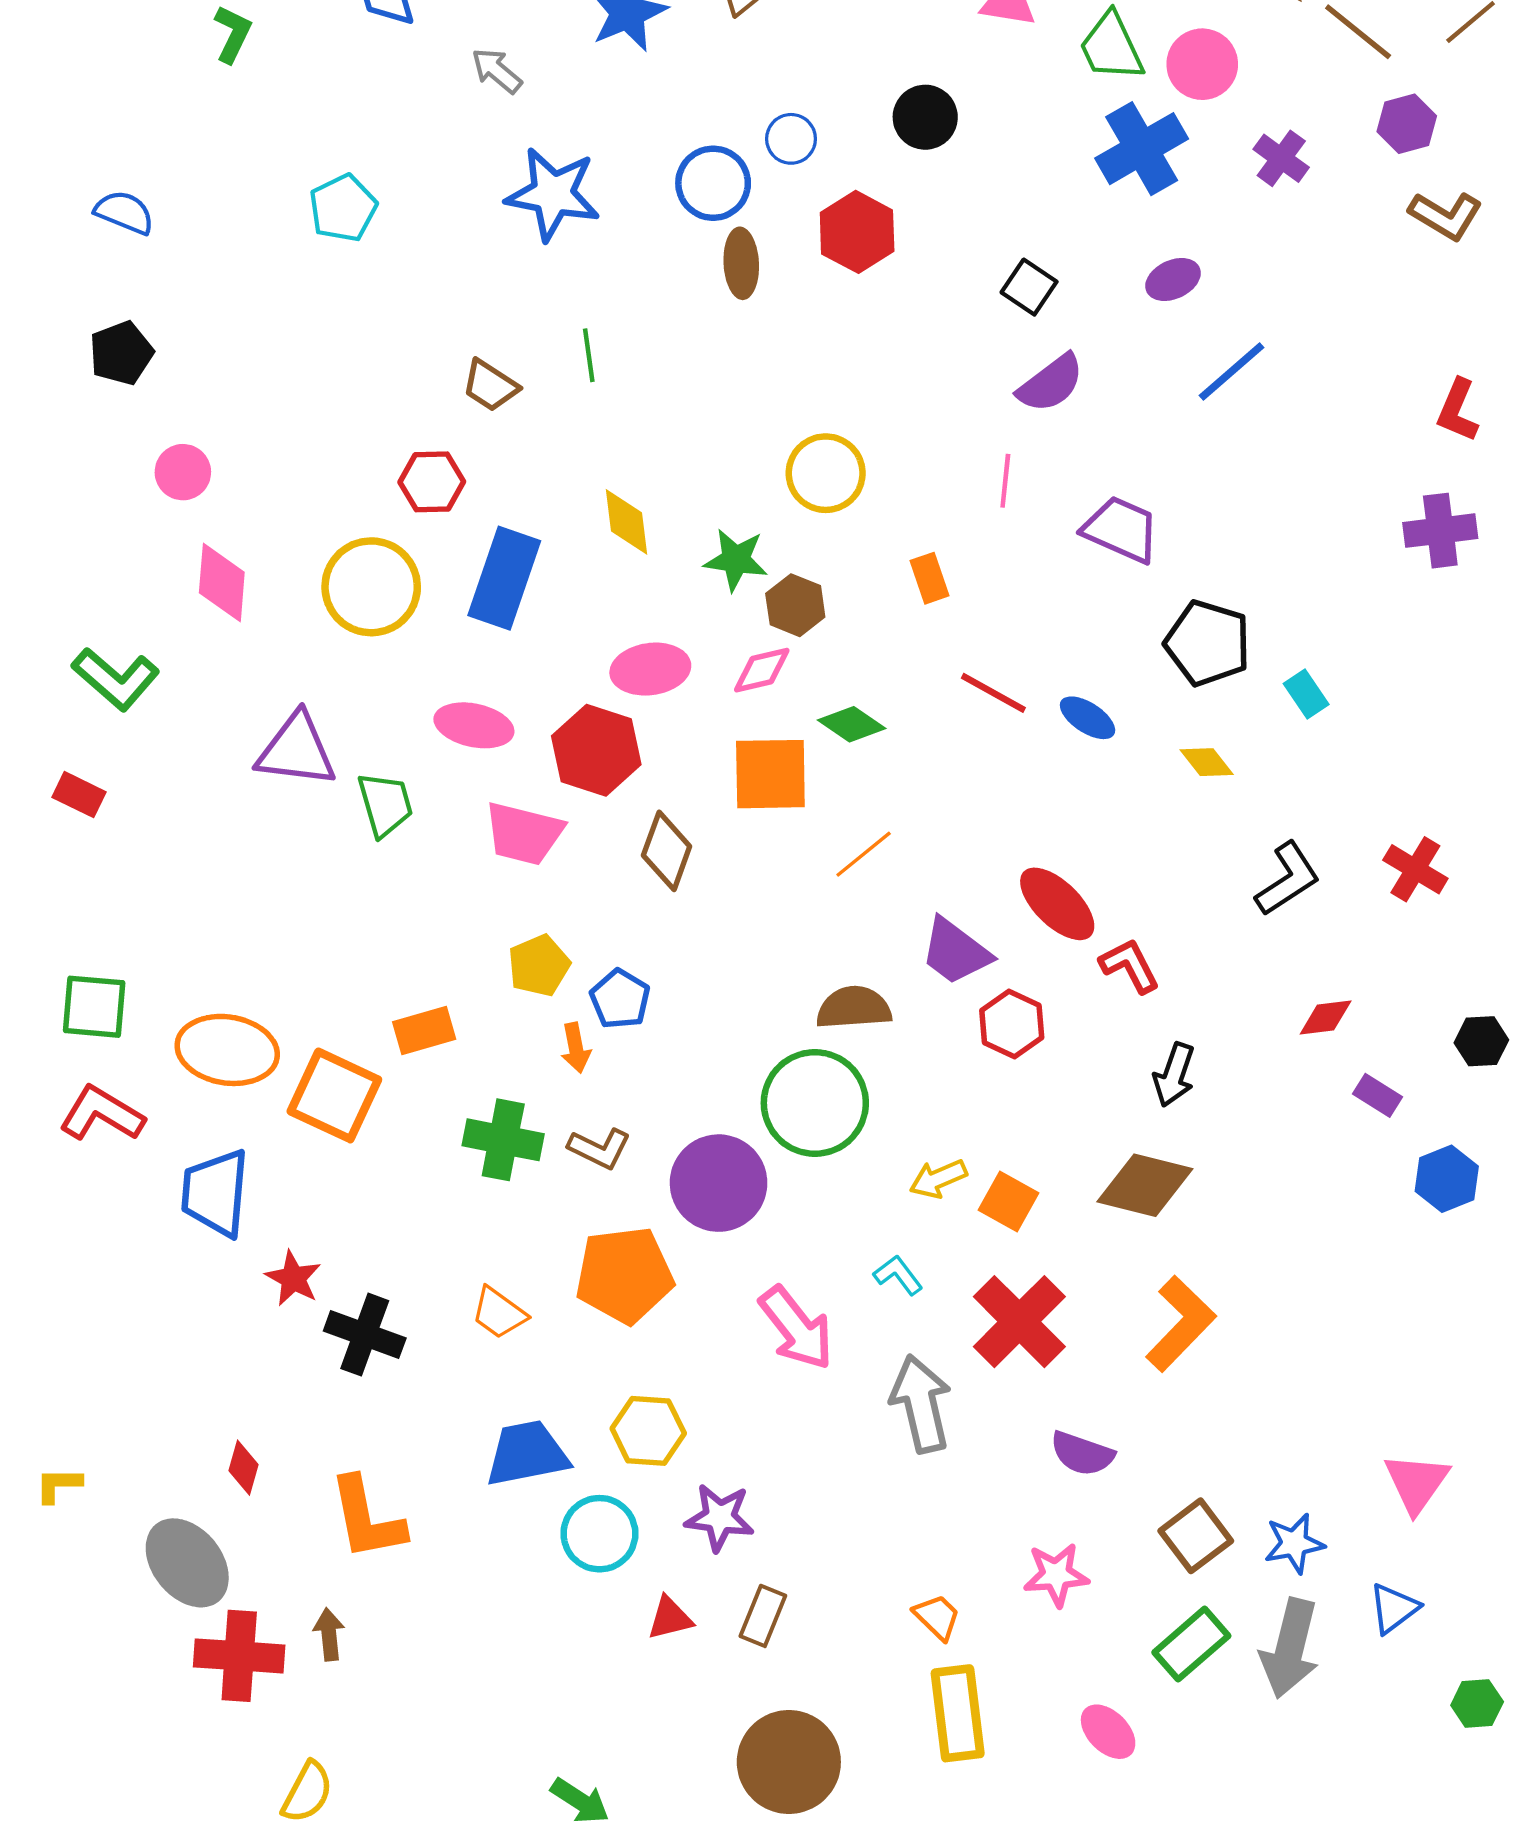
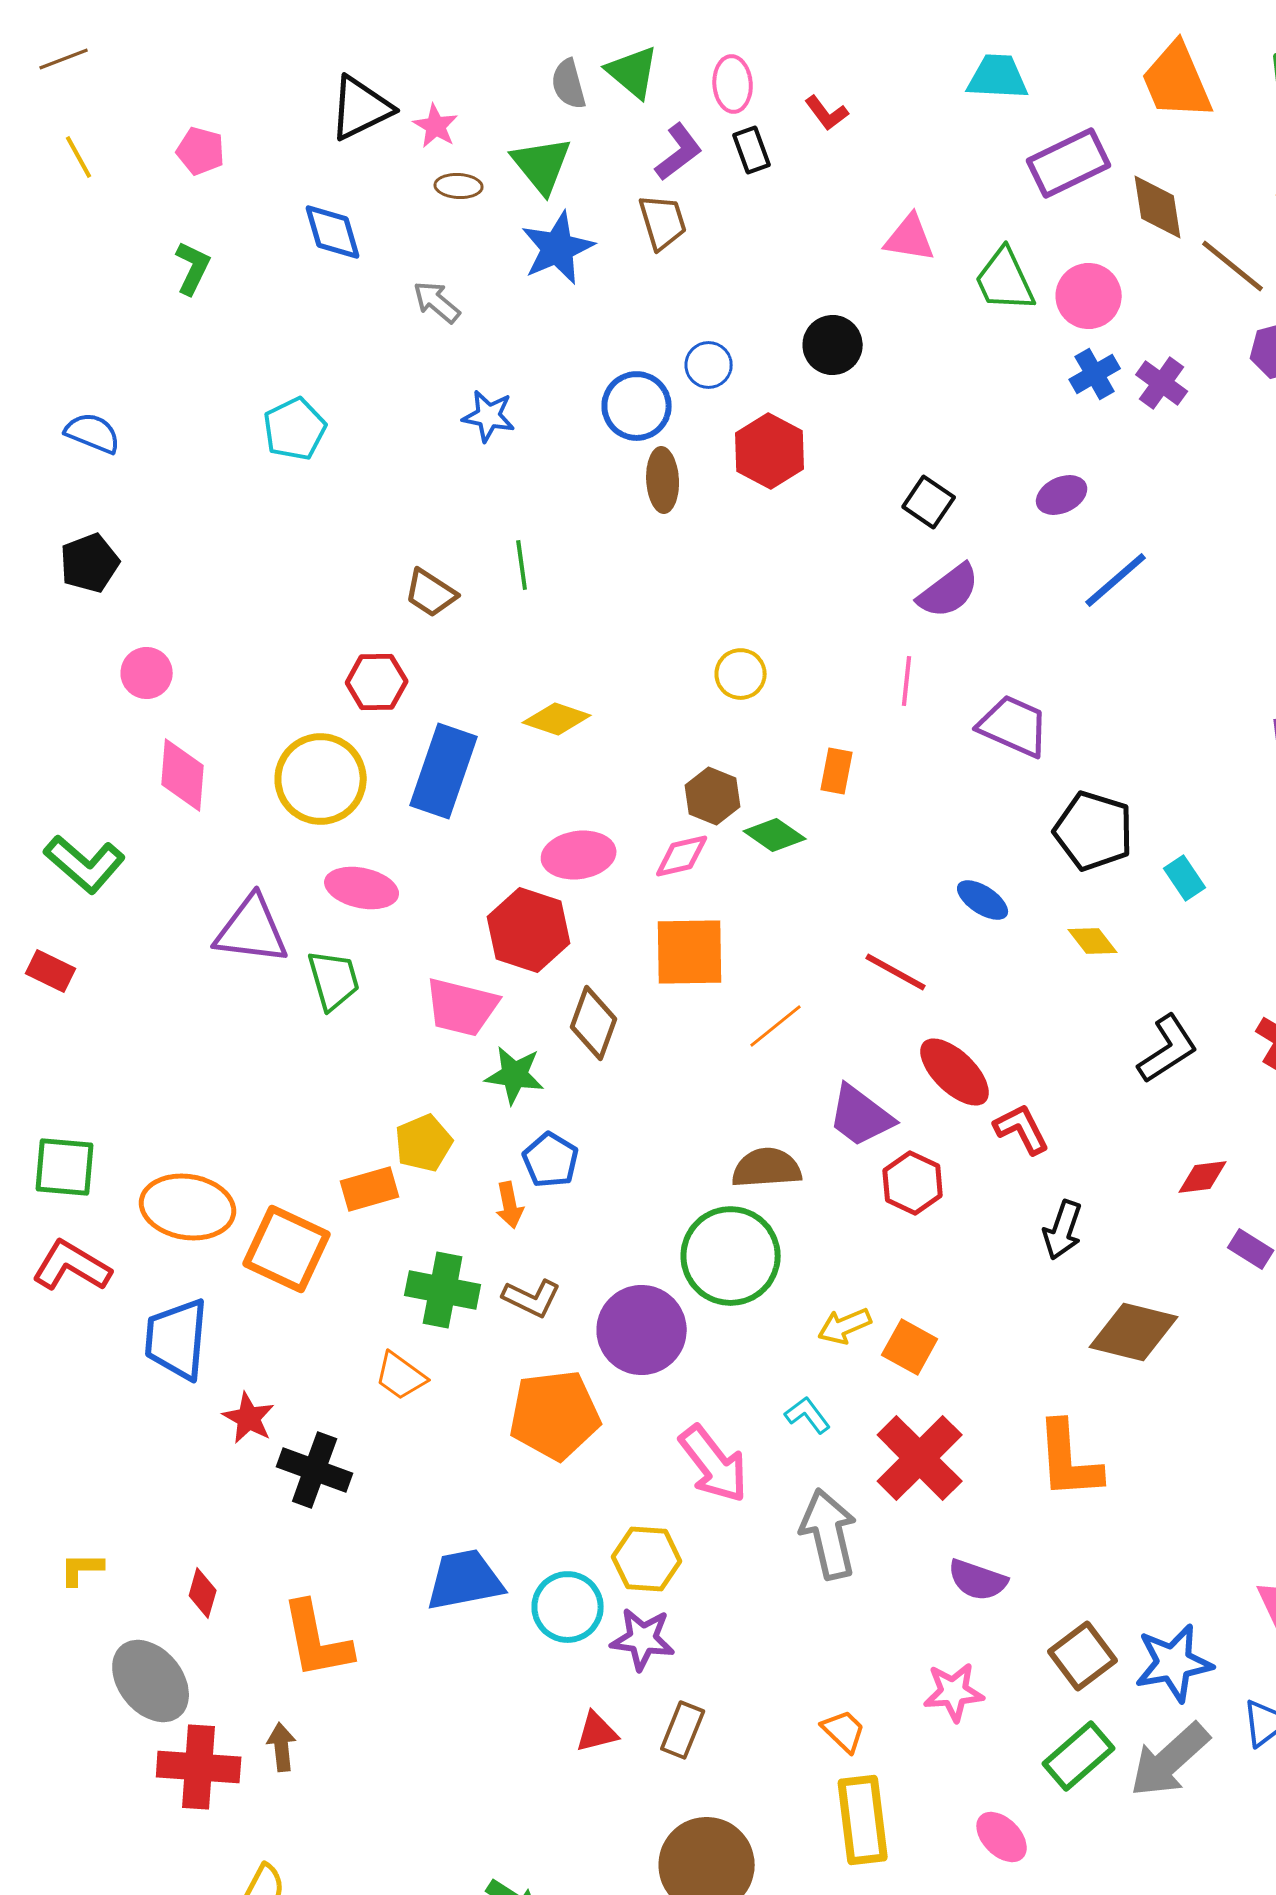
blue cross: (1142, 149) -> (1095, 374), moved, size x0.6
blue star: (553, 194) -> (489, 416), size x0.6
yellow circle: (826, 473) -> (741, 674), size x0.7
yellow diamond: (627, 522) -> (557, 719), turned -64
green star: (736, 560) -> (515, 1075), moved
orange rectangle: (930, 578) -> (837, 771), turned 30
red line: (993, 693) -> (896, 972), moved
green diamond: (852, 724) -> (775, 835), moved
pink ellipse: (474, 725) -> (362, 888), moved
yellow pentagon: (539, 966) -> (424, 1143), moved
brown diamond: (1145, 1185) -> (1134, 1332), moved
orange trapezoid: (499, 1313) -> (401, 1376), moved
orange L-shape: (1181, 1324) -> (1069, 1460), turned 132
yellow hexagon: (648, 1431) -> (647, 1559), moved
yellow L-shape: (58, 1485) -> (82, 1569), moved
cyan circle: (599, 1534) -> (568, 1607), moved
blue star: (1294, 1543) -> (1174, 1663), size x1.4
gray arrow: (1290, 1648) -> (1170, 1760), turned 34

